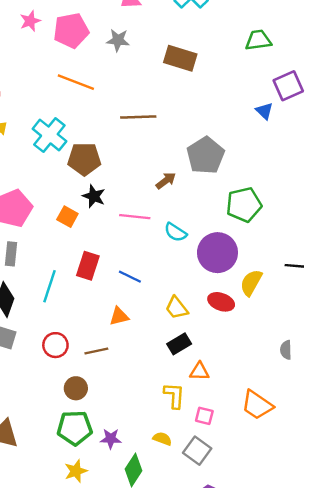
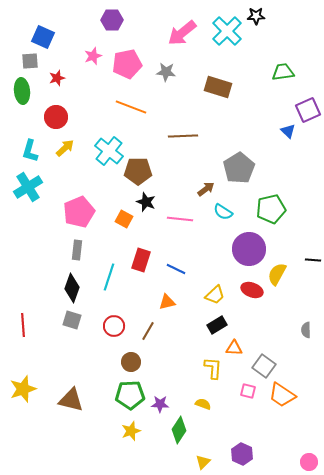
cyan semicircle: (175, 232) -> (223, 212), moved
yellow trapezoid: (177, 308) -> (215, 295), turned -95
brown line: (96, 351) -> (148, 331), turned -48
orange trapezoid: (257, 405) -> (282, 395), moved
pink square: (204, 416) -> (248, 391), moved
gray square: (197, 451) -> (264, 366), moved

